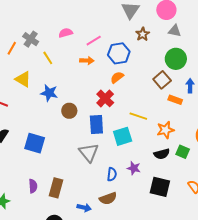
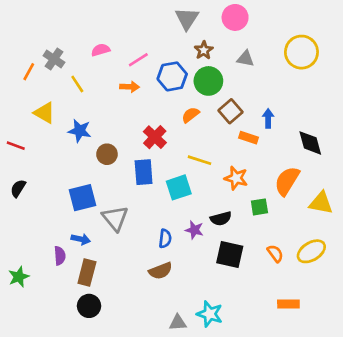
gray triangle: (175, 31) -> (245, 59), moved
green circle: (176, 59) -> (208, 81), moved
orange semicircle: (117, 77) -> (190, 115), moved
orange star: (165, 130) -> (236, 178), turned 30
blue square: (35, 143) -> (83, 198), moved, turned -30
green square: (183, 152) -> (259, 207), turned -32
gray triangle: (89, 153) -> (115, 218), moved
black semicircle: (162, 154) -> (221, 219), moved
brown rectangle: (56, 188) -> (87, 272), moved
blue arrow: (84, 208) -> (81, 239), moved

